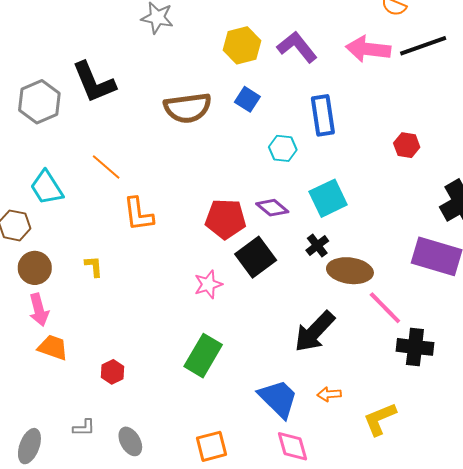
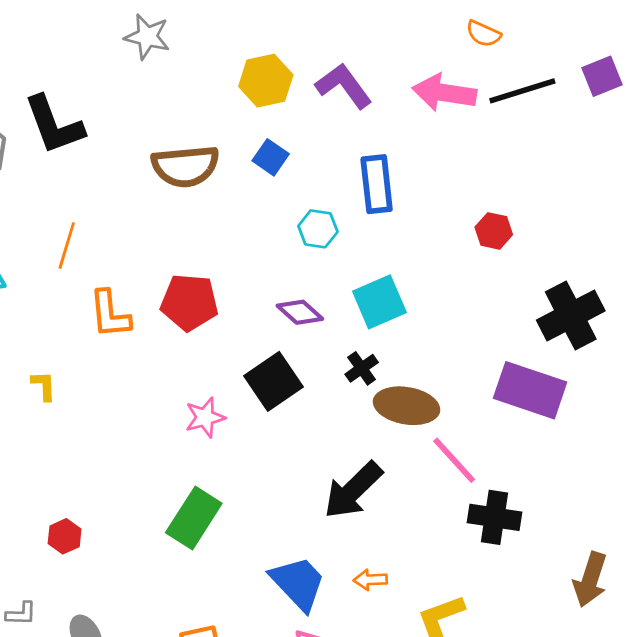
orange line: (106, 167) -> (67, 246), turned 64
red pentagon: (226, 219) -> (189, 302), moved

